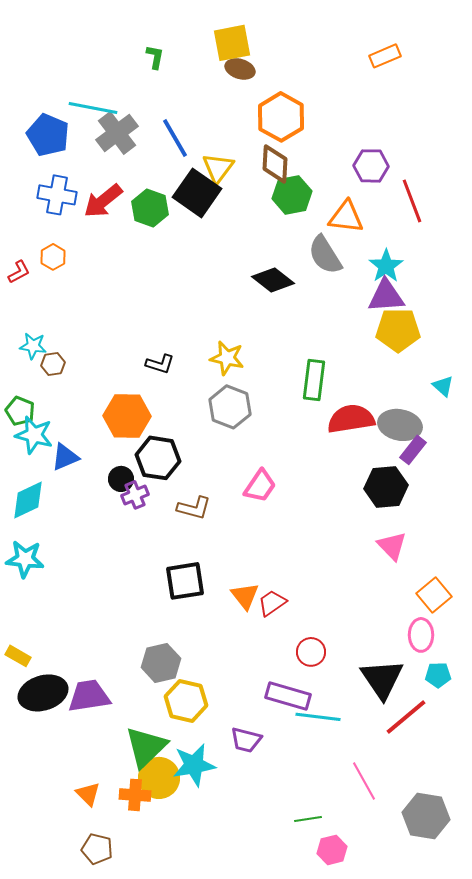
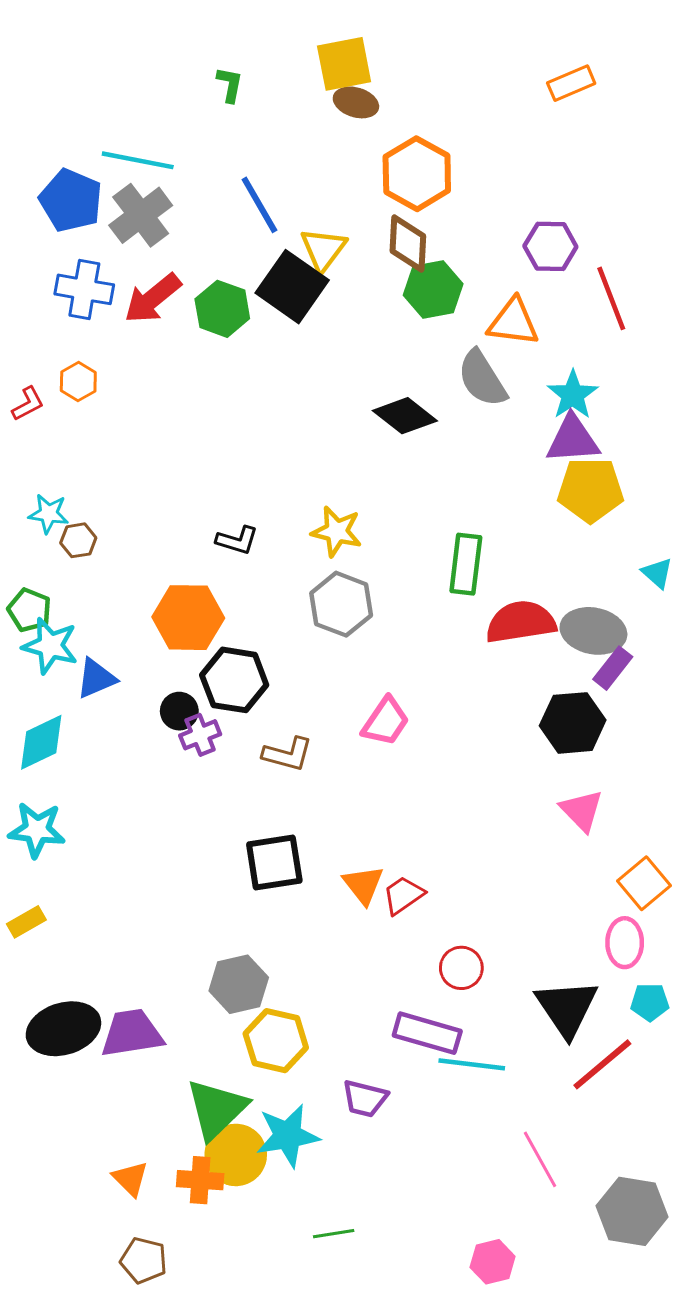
gray cross: (117, 133) -> (141, 215), moved
yellow rectangle: (18, 656) -> (26, 922), moved, turned -60
green line: (308, 819) -> (334, 1234), moved

